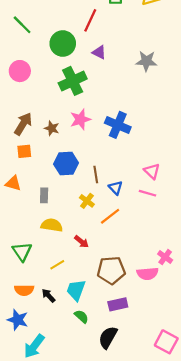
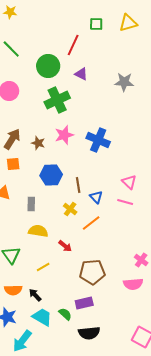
pink semicircle: (147, 274) -> (133, 284), moved
cyan trapezoid: (76, 290) -> (42, 317), moved, turned 100
purple rectangle: (118, 304) -> (84, 303), moved
black semicircle: (108, 337) -> (89, 333), turned -125

